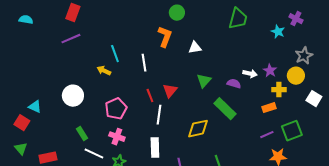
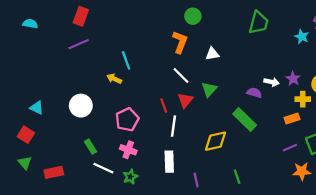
white line: (144, 63) -> (181, 75), moved, turned -36
green triangle: (204, 81) -> (209, 89), moved
cyan triangle: (35, 107) -> (37, 108), moved

